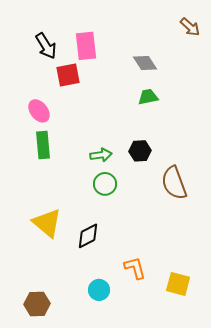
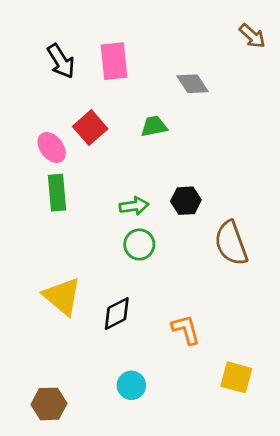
red square: (68, 75) -> (90, 128), moved, turned -30
green trapezoid: (148, 97) -> (154, 126), moved
orange L-shape: (135, 268) -> (186, 330), moved

